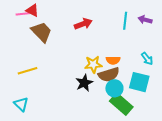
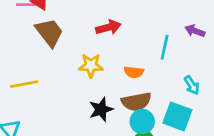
cyan line: (125, 21) -> (165, 47), moved
orange semicircle: (113, 60) -> (134, 72), moved
yellow star: (93, 64) -> (91, 66), moved

